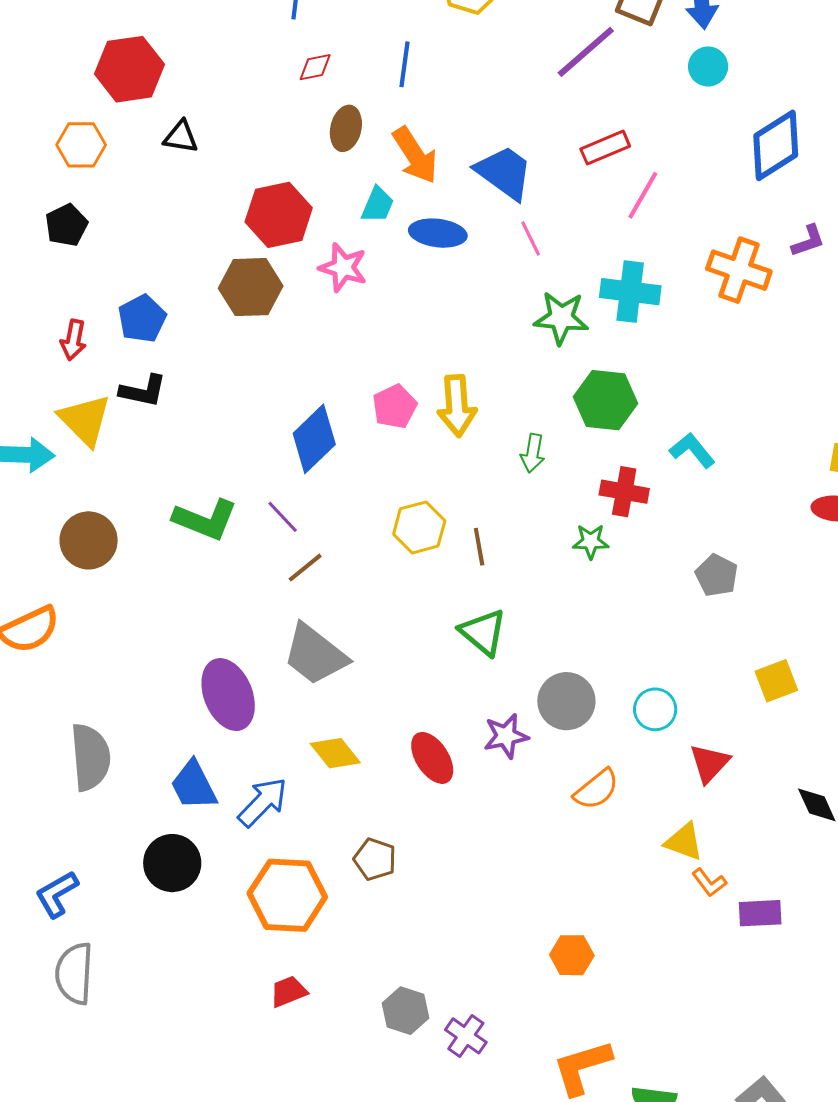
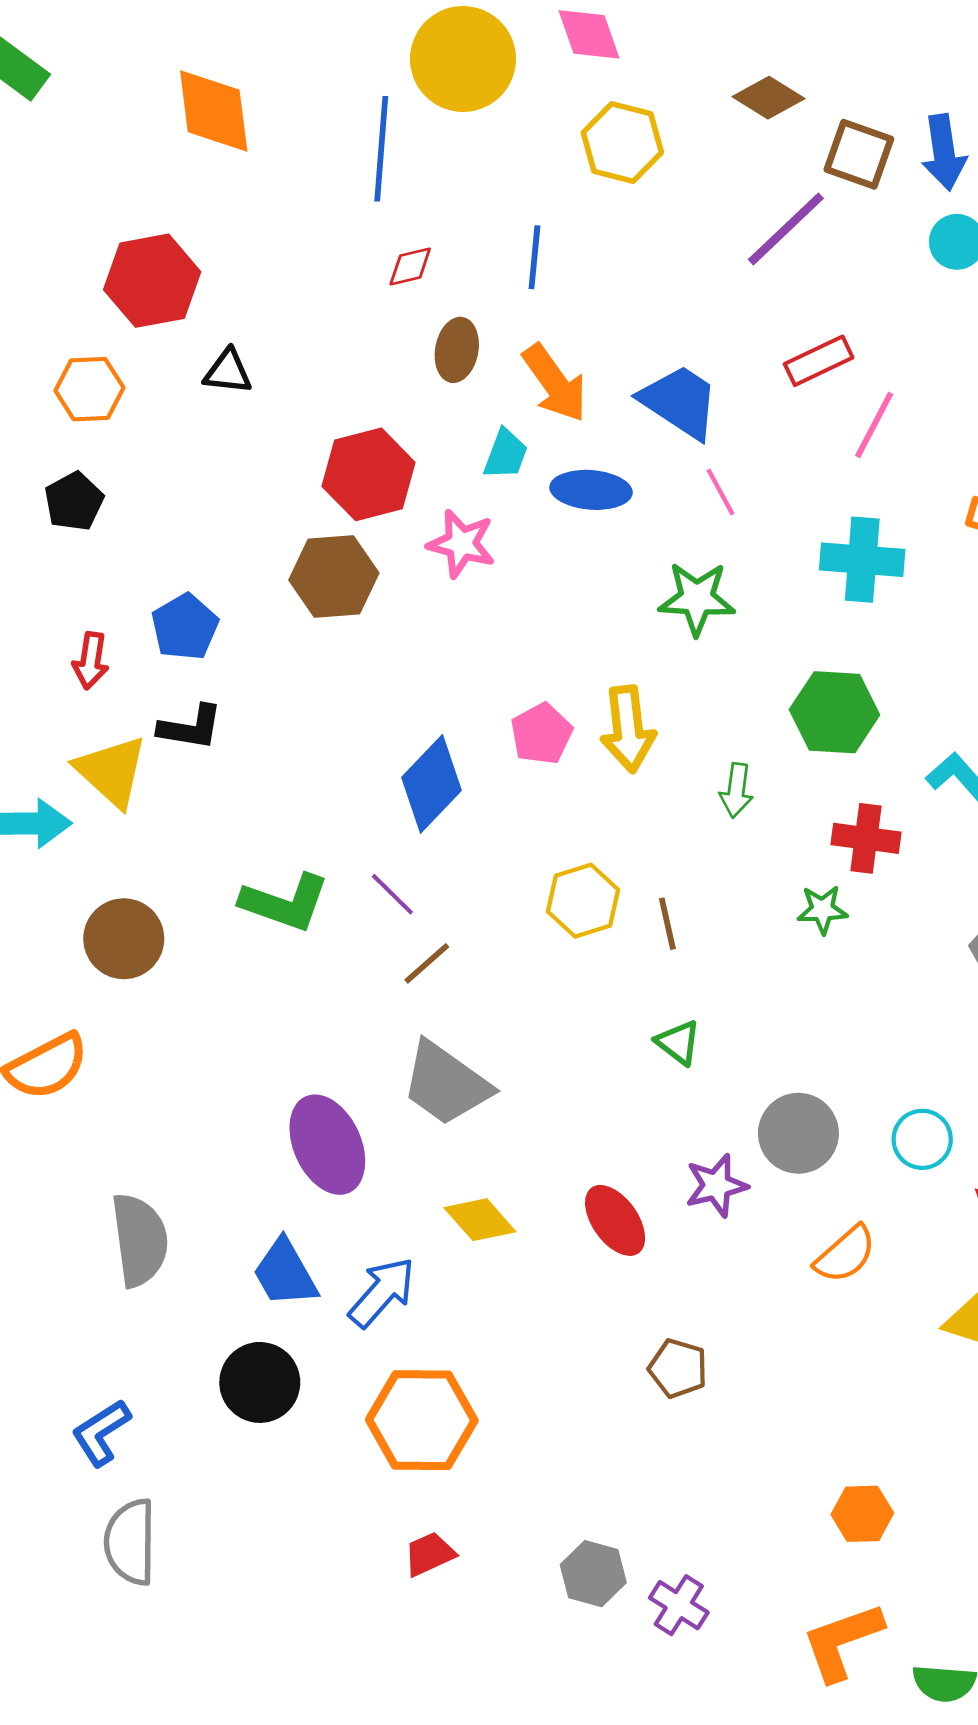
green star: (561, 318) -> (697, 599), moved
green triangle: (483, 632) -> (678, 1042), size x0.7
brown pentagon: (375, 859) -> (678, 1368), moved
orange hexagon: (572, 955) -> (862, 1514), moved

